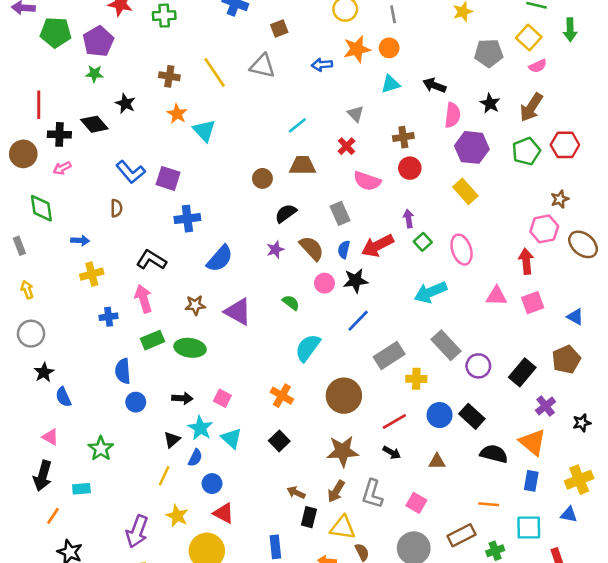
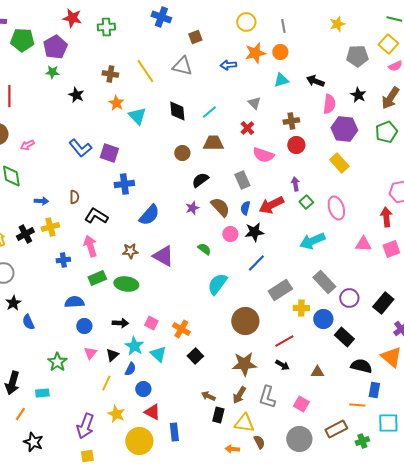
black diamond: (94, 124) -> (177, 111), moved, turned 35
black cross: (59, 134) -> (25, 234), moved, turned -30
brown semicircle: (116, 208) -> (74, 197), moved
blue semicircle: (123, 371) -> (74, 302), turned 90
orange cross: (282, 396) -> (181, 329), moved
blue circle: (440, 415) -> (323, 319), moved
pink triangle: (50, 437) -> (90, 353), moved, turned 40
blue rectangle: (531, 481) -> (374, 390), moved
blue rectangle: (275, 547) -> (174, 432), moved

